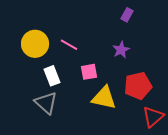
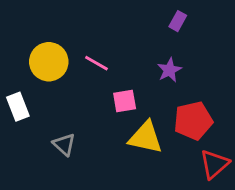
white rectangle: (52, 76) -> (18, 107), moved
gray triangle: (46, 103) -> (64, 144), size x0.7

